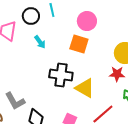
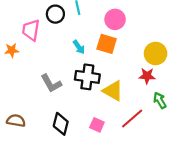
cyan arrow: (40, 42) -> (79, 47), moved
gray L-shape: (15, 101) -> (51, 83), moved

